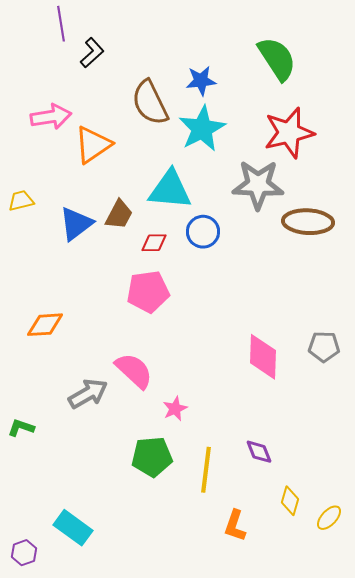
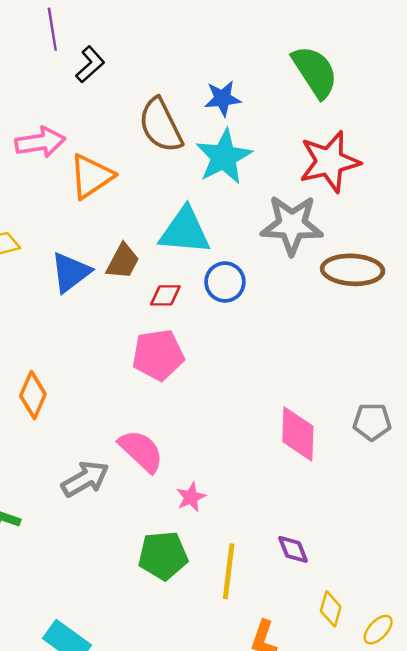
orange diamond: (45, 325) -> (33, 395), turned -63

